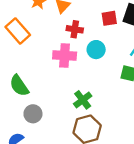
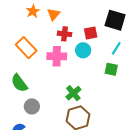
red square: (109, 18) -> (91, 33), moved
orange rectangle: (18, 31) -> (26, 48), moved

